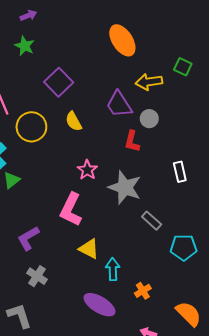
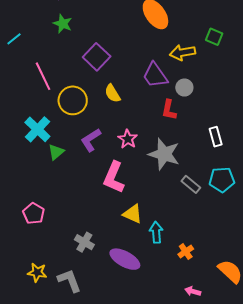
purple L-shape: (28, 238) -> (91, 140), moved
cyan pentagon: (184, 247) -> (222, 180), moved
purple ellipse: (99, 305) -> (125, 259), moved

